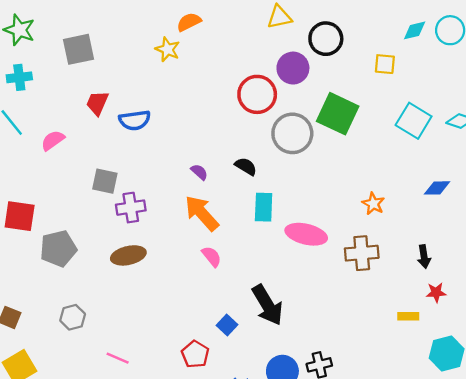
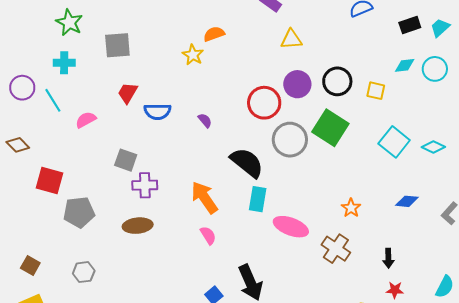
black circle: (326, 39) -> (337, 81), moved
black semicircle: (246, 166) -> (247, 163), size x1.8
purple semicircle: (199, 172) -> (205, 120), moved
brown cross: (362, 253) -> (336, 249), turned 32

